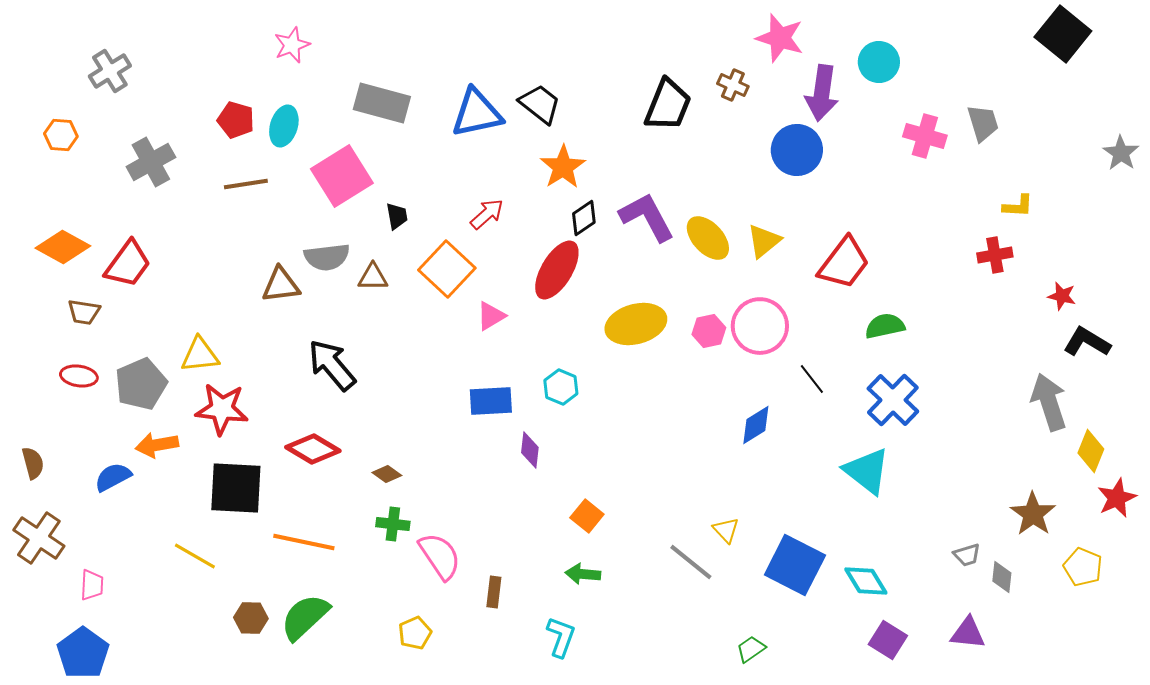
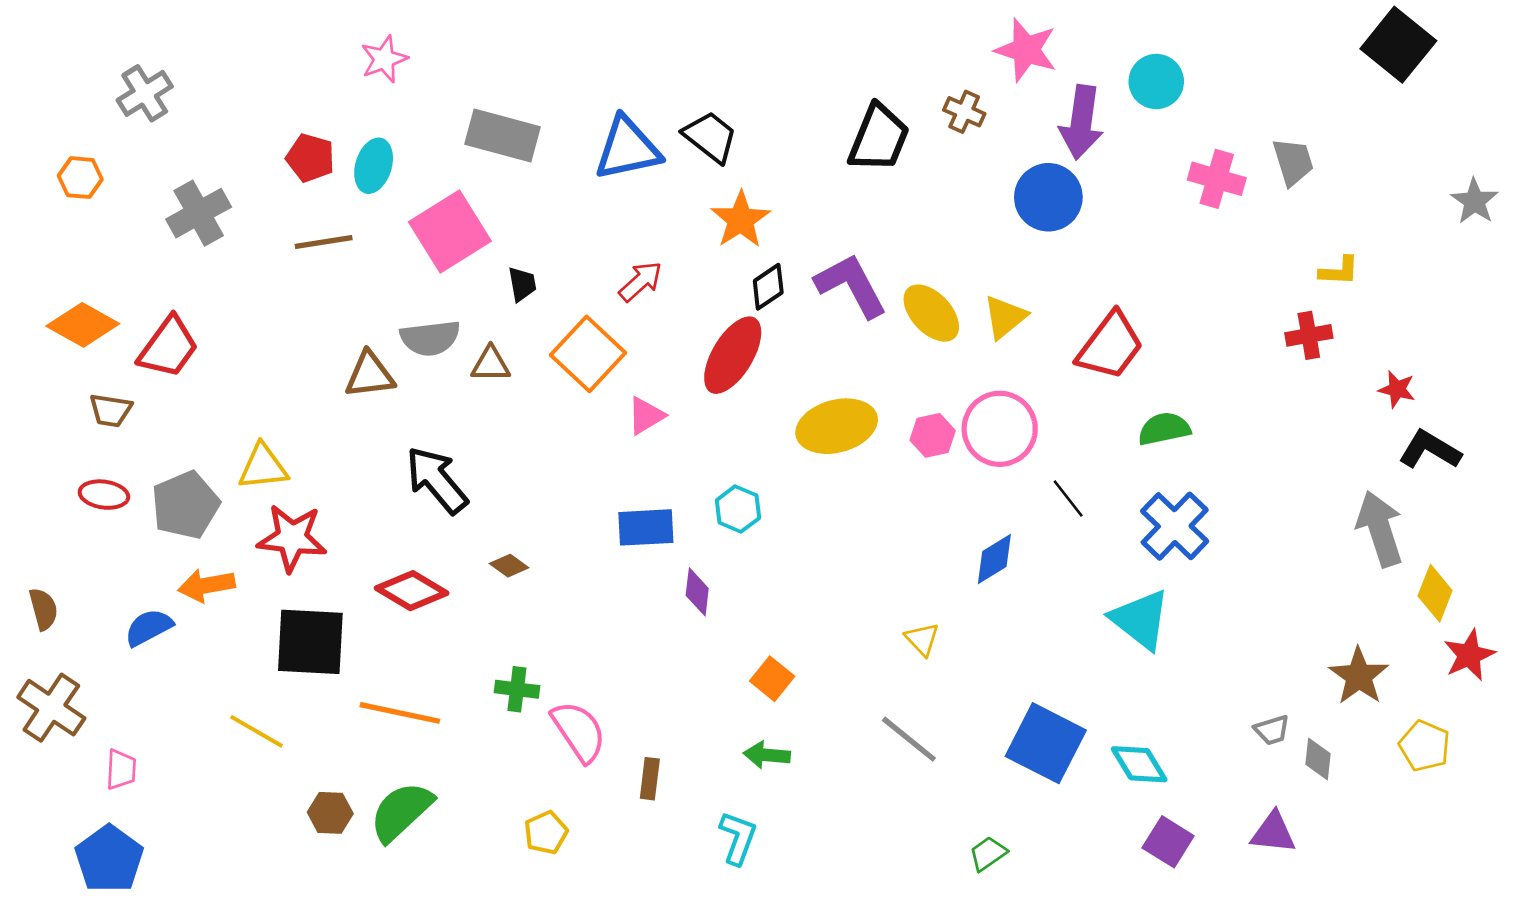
brown diamond: (387, 474) -> (509, 566), moved
yellow triangle: (726, 530) -> (922, 639), moved

